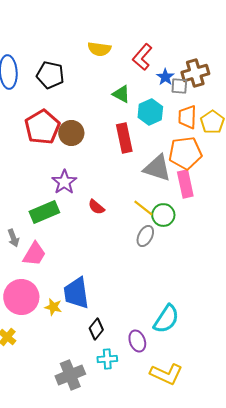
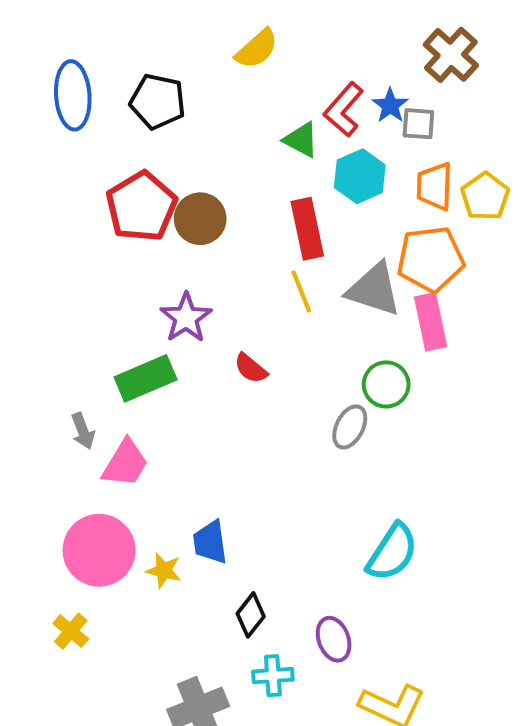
yellow semicircle: (99, 49) -> (257, 49), turned -50
red L-shape: (142, 57) -> (344, 110), moved
brown cross: (195, 73) -> (451, 55), moved, turned -32
yellow line: (143, 208) -> (301, 291), moved, turned 30
blue trapezoid: (76, 293) -> (210, 542), size x0.7
cyan semicircle: (166, 319) -> (392, 552), moved

